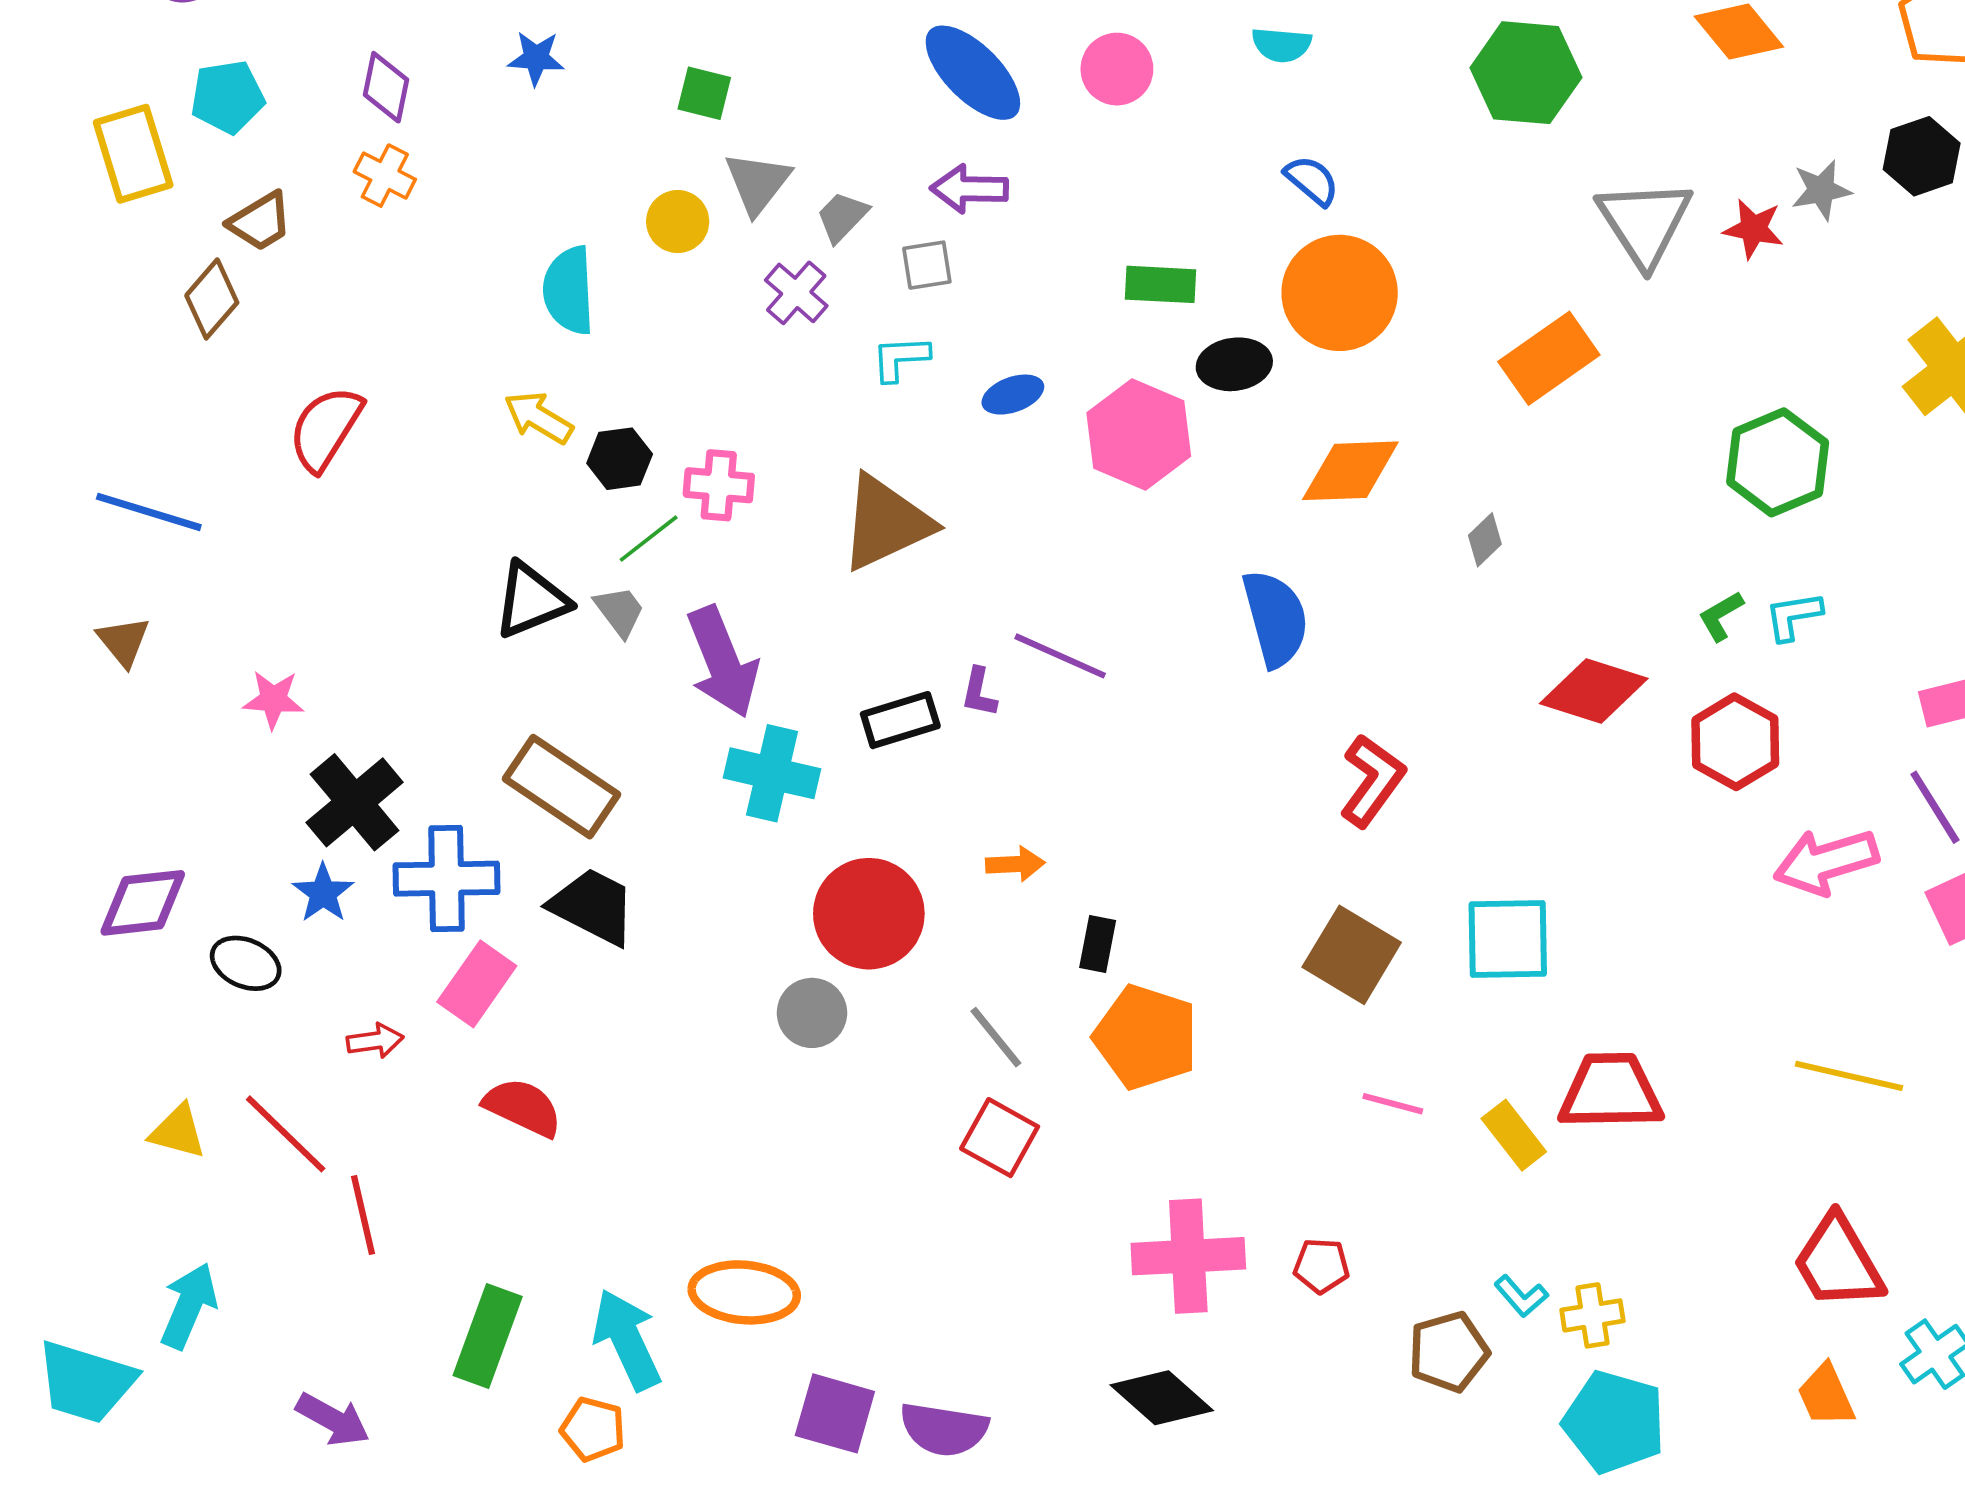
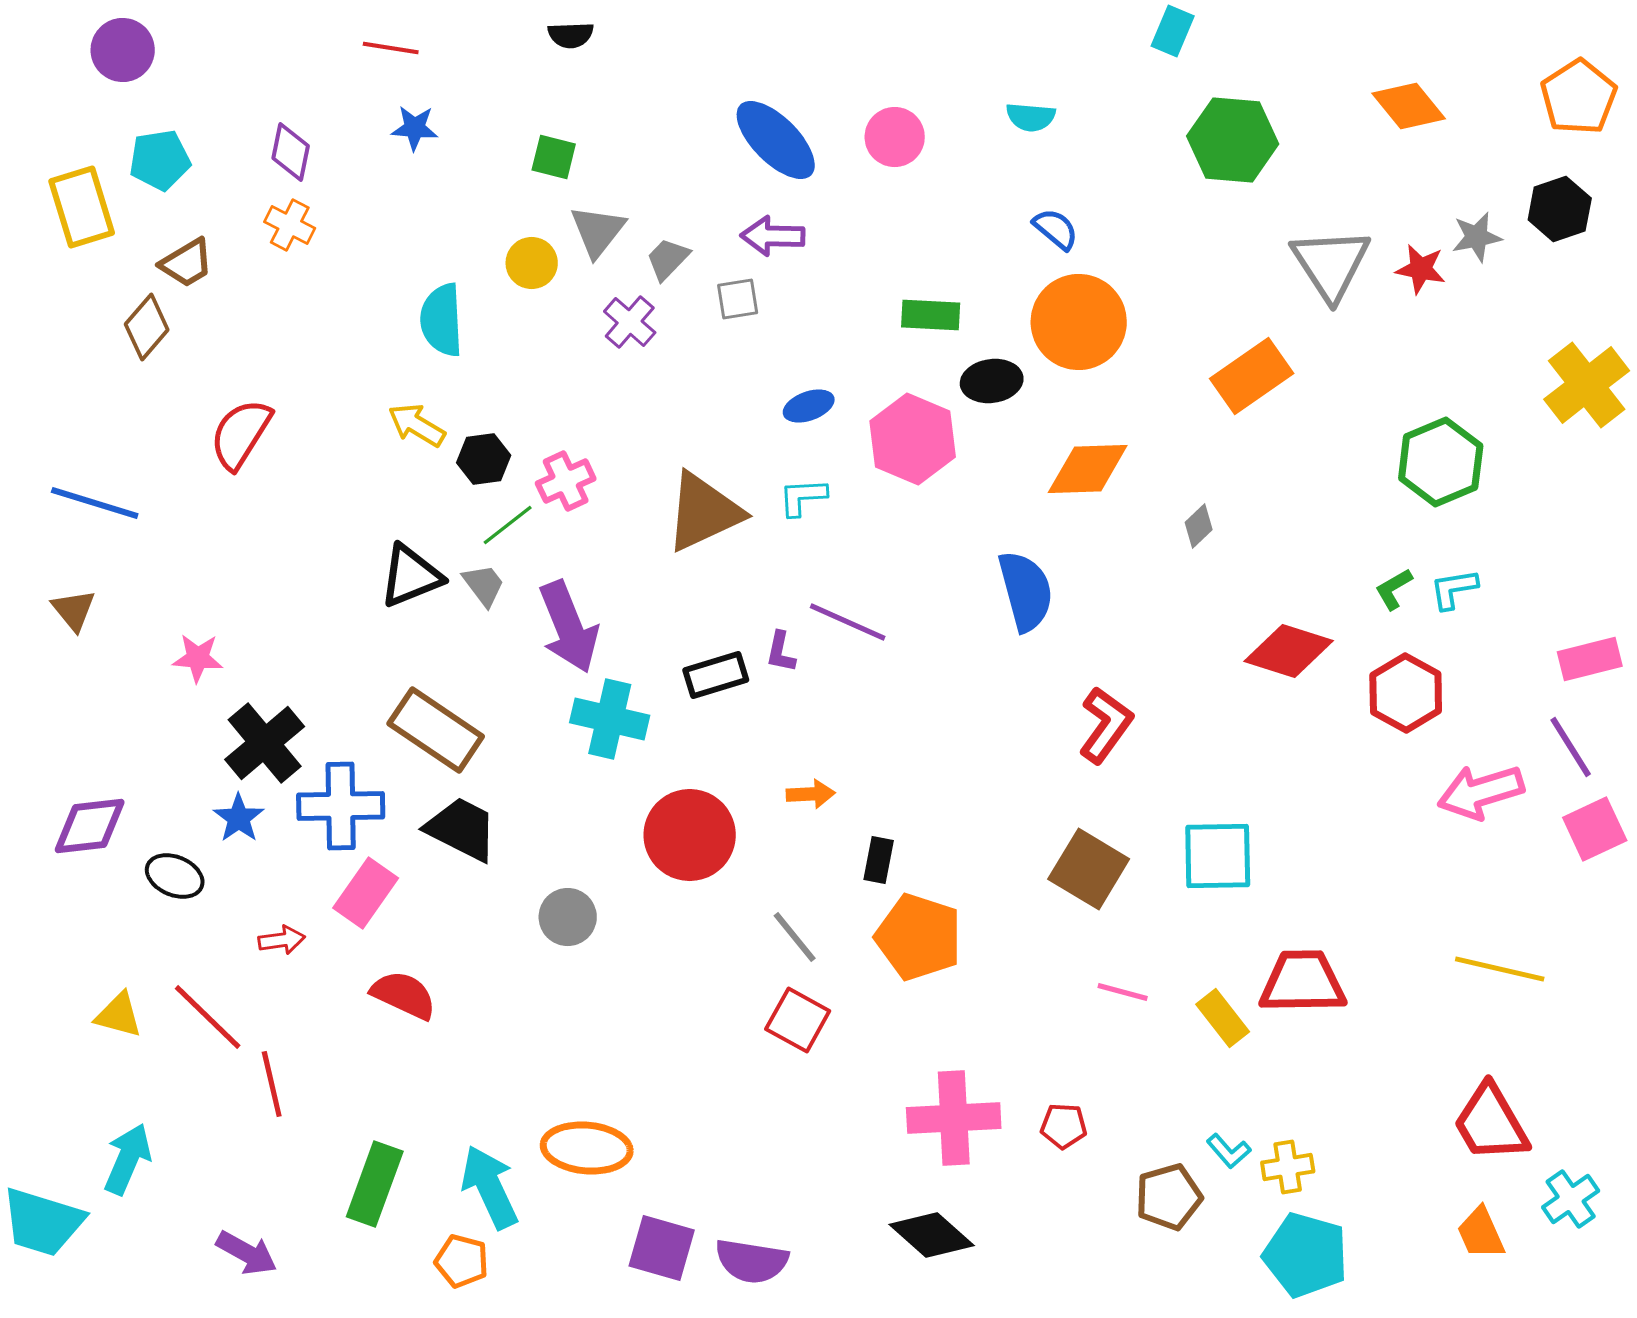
cyan L-shape: (900, 358) -> (803, 497), moved
pink cross: (719, 485) -> (566, 481), turned -30
gray circle: (812, 1013) -> (568, 917), moved

